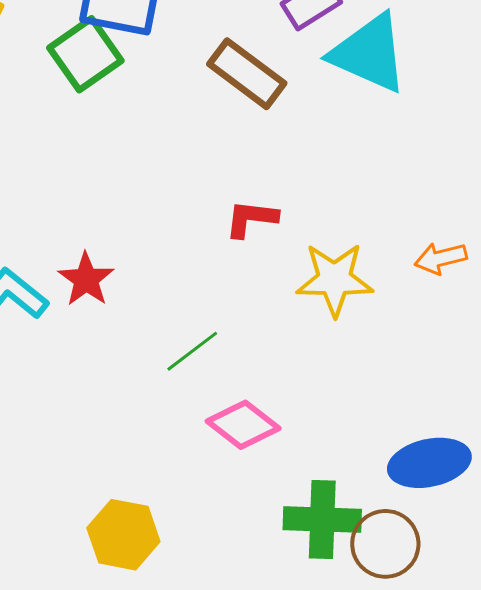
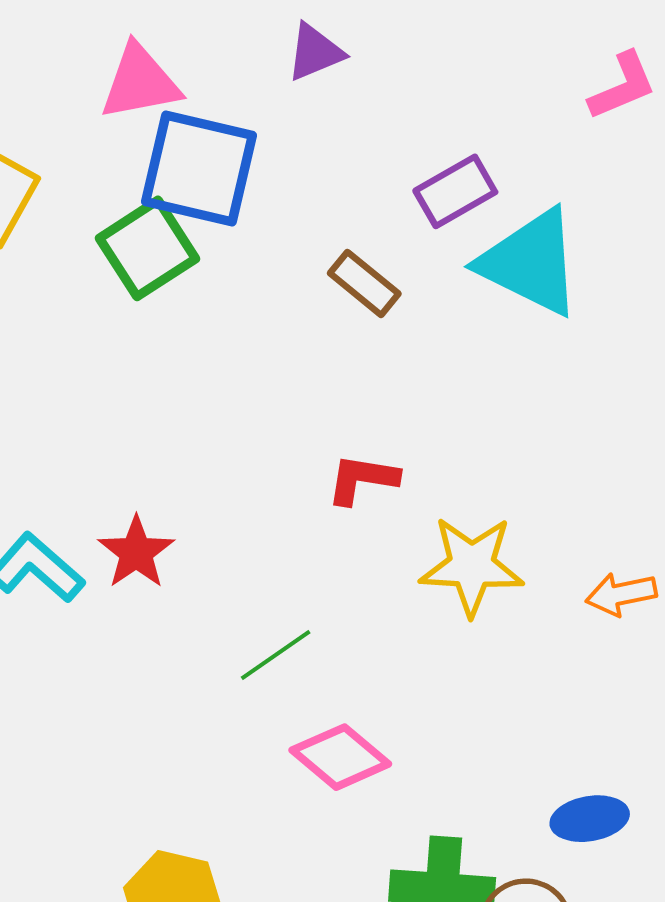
brown rectangle: (247, 74) -> (364, 283), size x0.7
orange arrow: (441, 258) -> (621, 594), moved
blue ellipse: (429, 463) -> (590, 819), size x0.7

